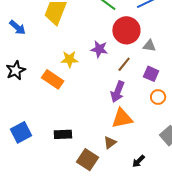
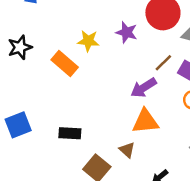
brown line: (124, 64) -> (163, 63), moved
purple arrow: (118, 92) -> (144, 88), turned 30
brown triangle: (110, 143) -> (127, 150), turned -48

